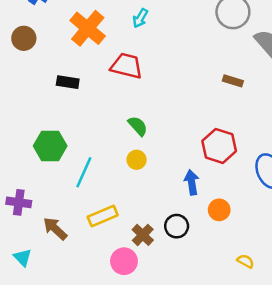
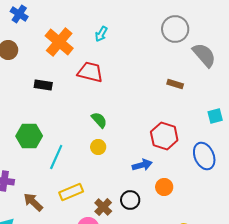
blue arrow: (192, 182) -> (142, 165), turned 84

